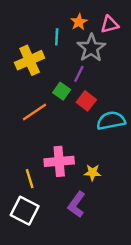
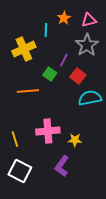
gray star: (91, 48) -> (87, 45), moved
red square: (86, 101) -> (78, 76), moved
orange line: (35, 112) -> (28, 91), turned 30
yellow line: (30, 179) -> (15, 139), moved

